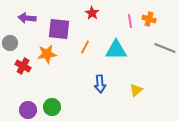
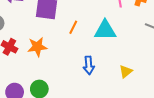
orange star: (47, 54) -> (37, 47), moved

